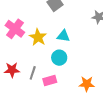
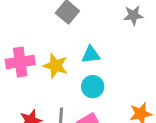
pink cross: (15, 29) -> (20, 62), turned -30

